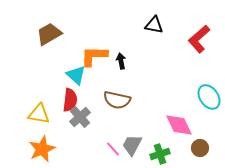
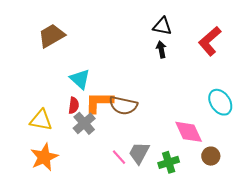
orange L-shape: (94, 56) -> (99, 102), moved
black arrow: (121, 61) -> (161, 49), moved
red semicircle: (70, 100) -> (74, 105), size x0.7

